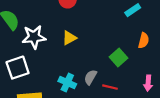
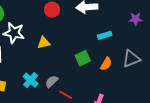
green square: (119, 57) -> (83, 58), moved

